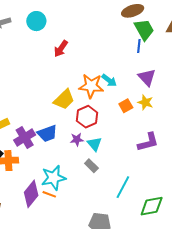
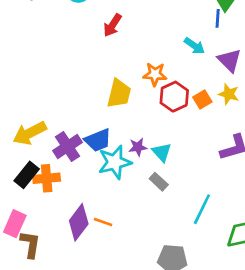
cyan arrow: (109, 80) -> (194, 46), moved
orange star: (91, 86) -> (155, 74), size x0.7
yellow trapezoid: (64, 99) -> (119, 94), turned -30
red hexagon: (87, 117) -> (174, 97), moved
cyan star: (54, 178) -> (115, 162), moved

